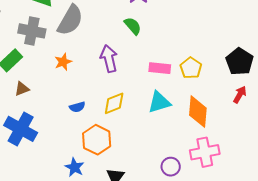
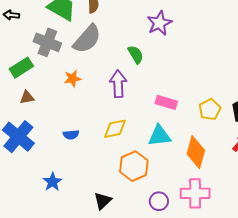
green semicircle: (133, 26) -> (136, 55), moved
yellow pentagon: (191, 68) -> (210, 109), moved
blue semicircle: (77, 107) -> (71, 135), moved
orange hexagon: (97, 140) -> (134, 166), moved
blue star: (74, 167) -> (52, 182), moved

